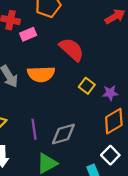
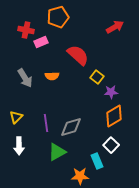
orange semicircle: (41, 74) -> (52, 76), size x0.6
yellow square: (87, 86) -> (97, 77), moved

